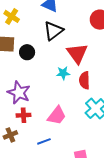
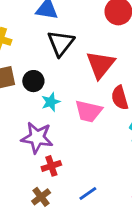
red triangle: (77, 53) -> (100, 65), turned 30
cyan star: (63, 73) -> (51, 102), moved
pink trapezoid: (57, 116) -> (88, 111), moved, turned 80

